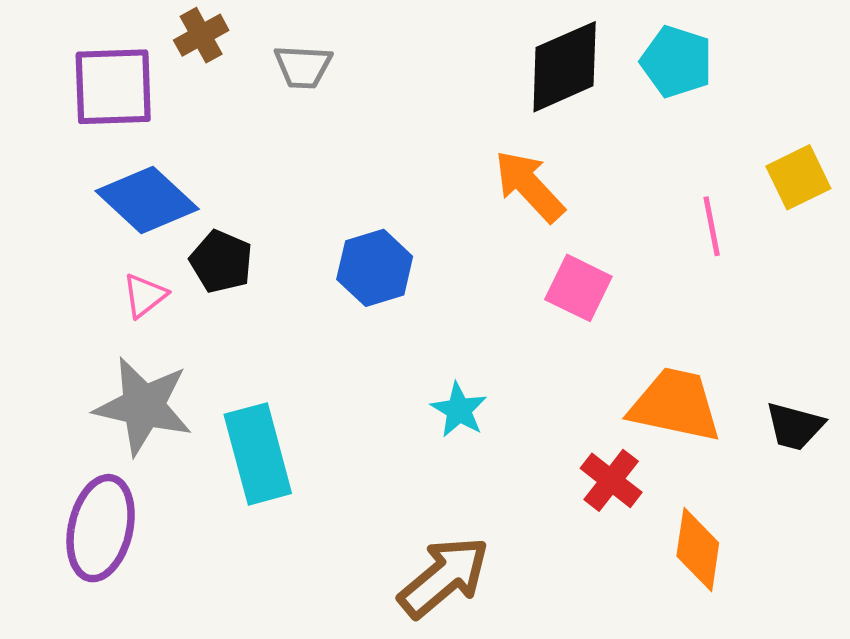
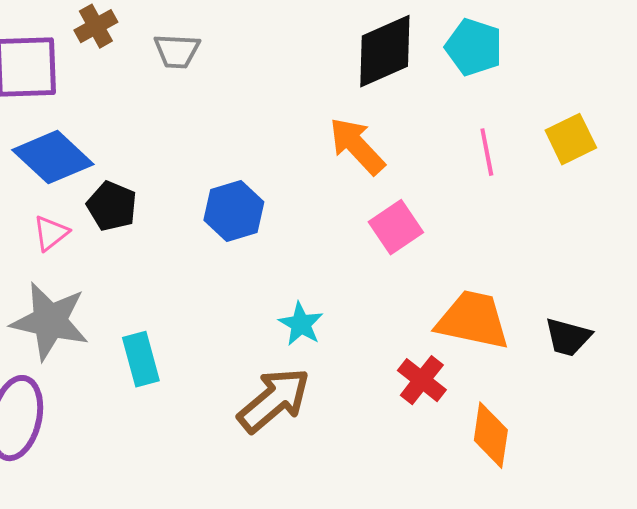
pink line: (712, 226) -> (487, 152), moved
pink square: (578, 288) -> (396, 227), turned 30
cyan rectangle: (258, 454) -> (141, 359), size x0.7
brown arrow: (444, 577) -> (274, 400), moved

